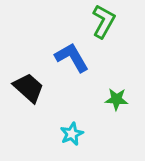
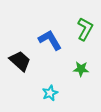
green L-shape: (104, 21) -> (85, 29), moved

